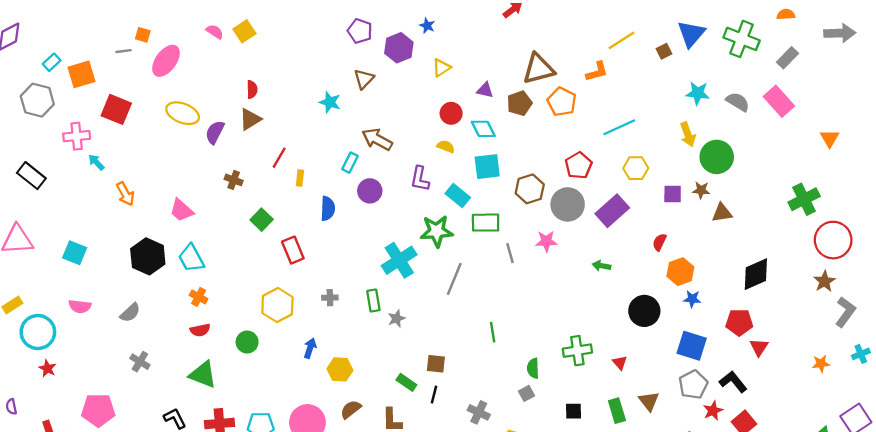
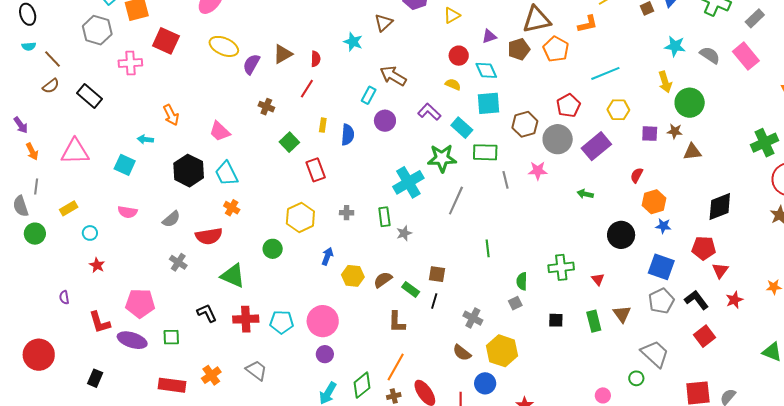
red semicircle: (252, 89) -> (316, 59), moved
purple triangle: (485, 90) -> (489, 36), turned -35
cyan arrow: (96, 162) -> (145, 139), moved, turned -42
yellow rectangle: (300, 178) -> (323, 125), moved
purple L-shape: (420, 179) -> (429, 112), turned 120
red semicircle: (200, 330) -> (209, 236), moved, size x1.5
cyan circle: (38, 332) -> (90, 233), size x0.5
brown semicircle: (351, 409) -> (383, 280), moved
red star: (713, 411) -> (734, 300), moved

